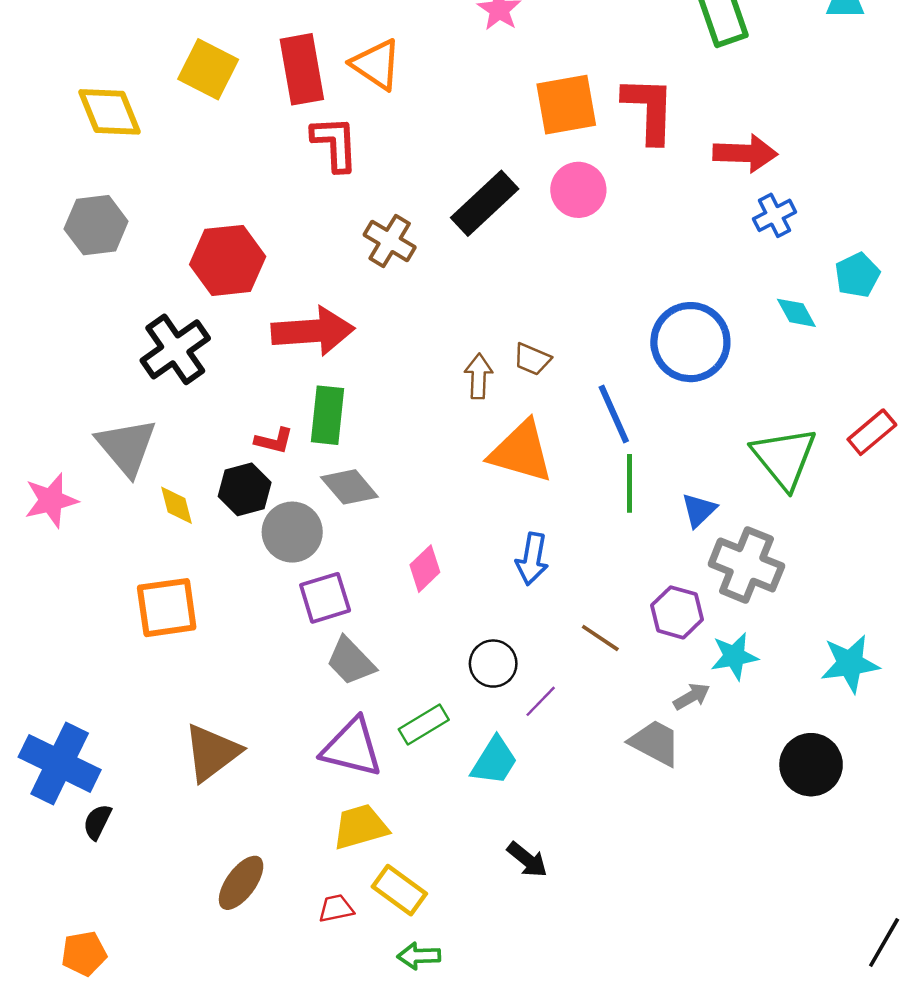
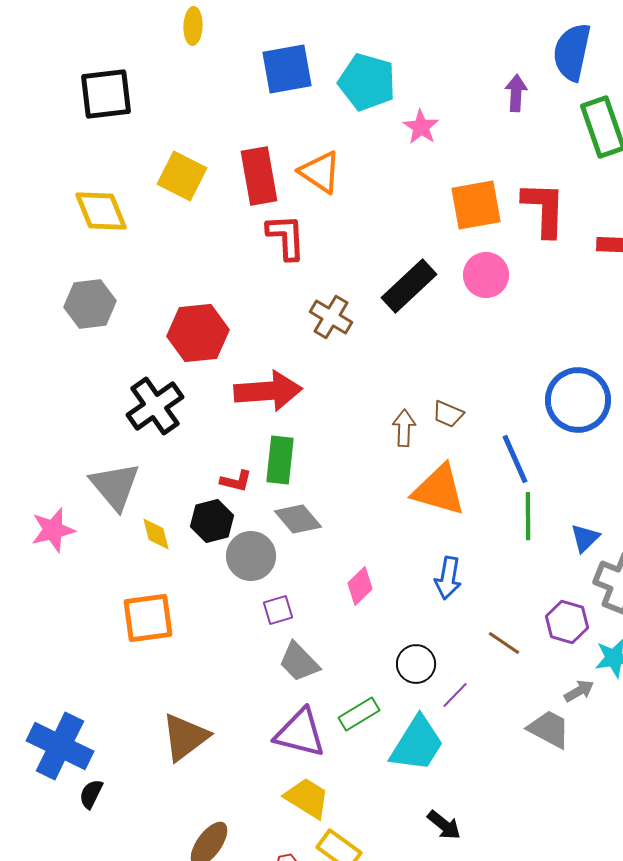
purple square: (325, 598) -> (278, 610), size x0.7
cyan trapezoid: (494, 761) -> (417, 744), size x1.4
yellow trapezoid: (360, 827) -> (307, 798), turned 48

